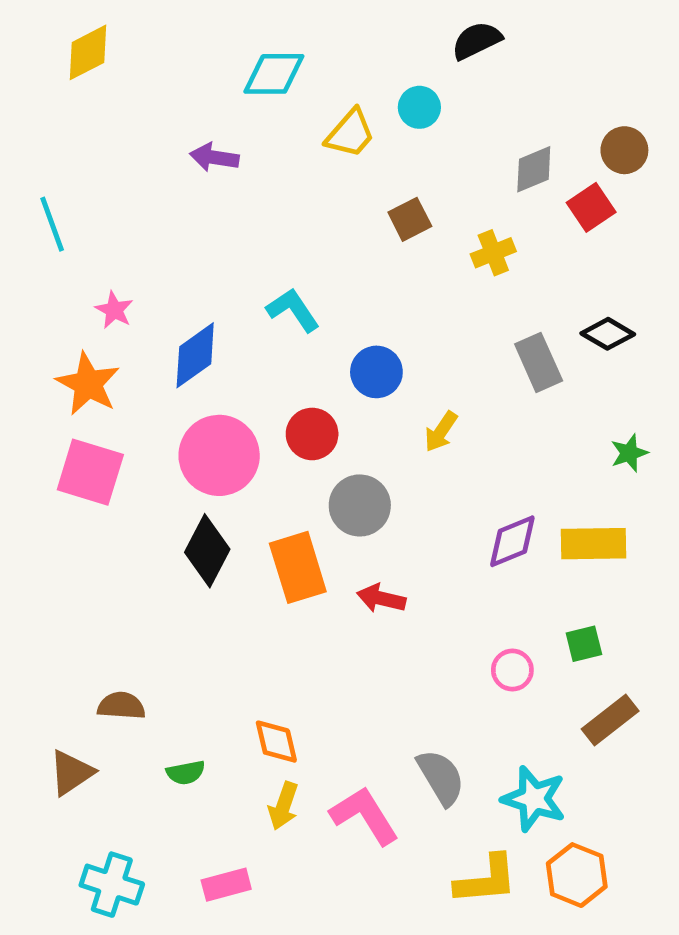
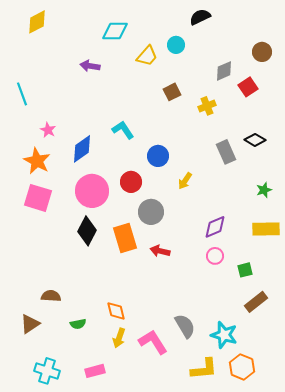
brown circle: (624, 150) -> (262, 52), moved
yellow rectangle: (593, 544) -> (266, 229), moved
pink circle: (512, 670) -> (215, 256), moved

